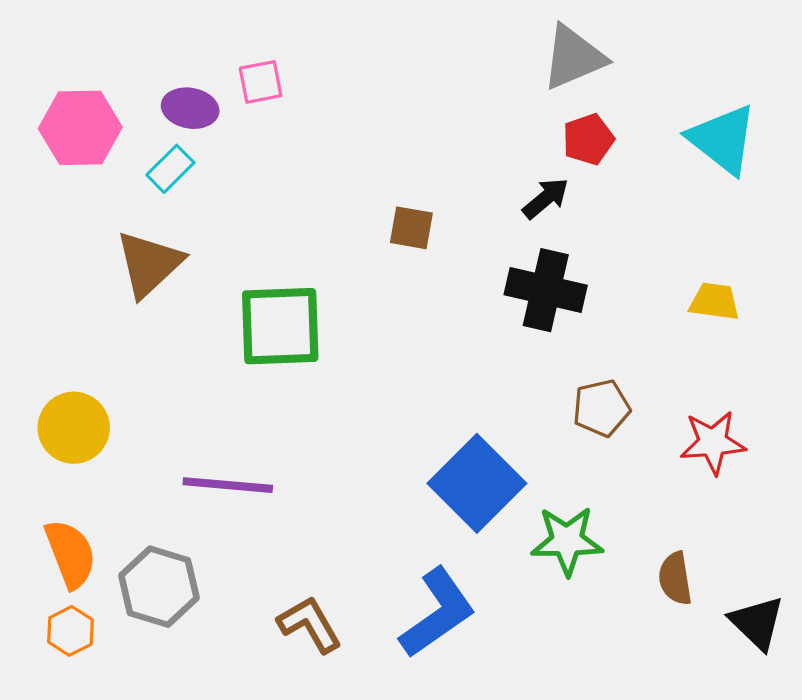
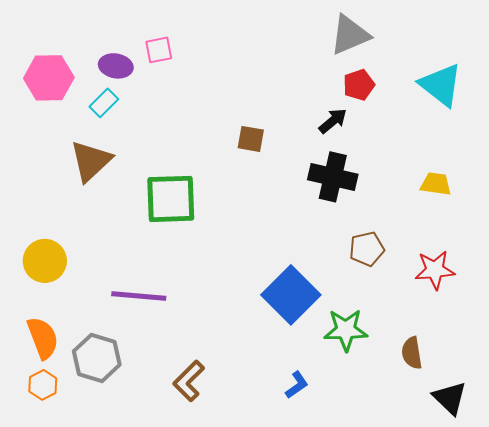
blue L-shape: (438, 613) -> (297, 385), moved, size x0.5
black triangle: (757, 623) -> (450, 398), moved
brown L-shape: (310, 624) -> (189, 381), turned -105

